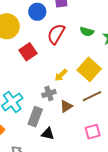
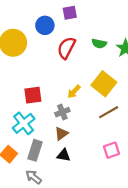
red square: (28, 52) -> (33, 95), moved, turned 30
brown triangle: (66, 106) -> (61, 133), moved
gray rectangle: (35, 117) -> (35, 150), moved

